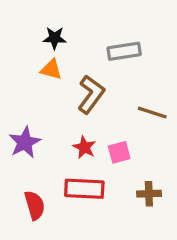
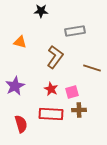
black star: (55, 38) -> (41, 11), moved
orange triangle: (51, 69) -> (20, 42), moved
brown cross: (149, 194) -> (79, 110), moved

